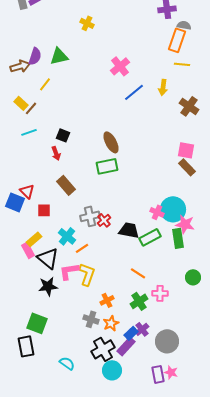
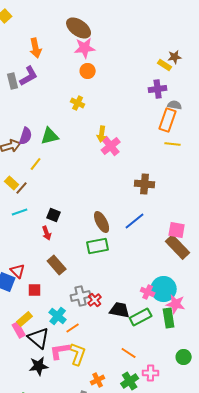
yellow arrow: (163, 87) -> (102, 134), moved
blue line: (134, 92) -> (135, 221), moved
brown cross: (189, 106) -> (145, 184), moved, turned -30
brown rectangle: (187, 167) -> (178, 247), size x1.4

